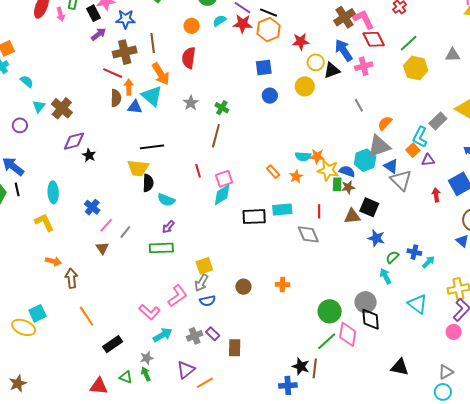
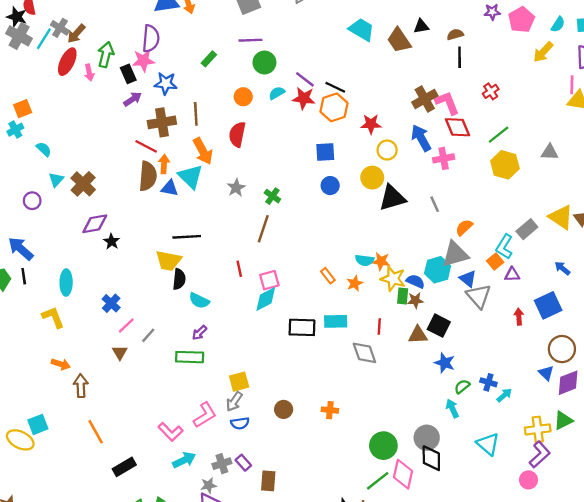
black triangle: (332, 70) -> (392, 198), moved, size x1.4
brown semicircle: (116, 98) -> (148, 176), size x1.4
gray star: (147, 358) -> (209, 485), moved

